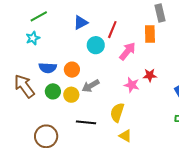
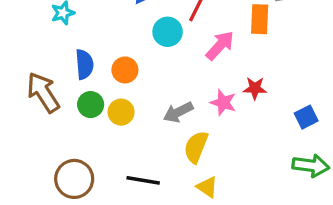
blue semicircle: (48, 68) -> (84, 64), turned -102
gray arrow: (91, 86) -> (178, 112), moved
black line: (86, 122) -> (143, 180), moved

